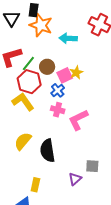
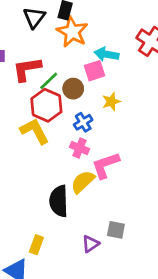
pink square: (65, 75) -> (95, 71), moved
yellow semicircle: (23, 141) -> (83, 182), moved

